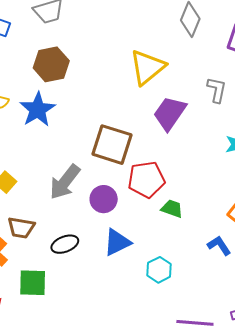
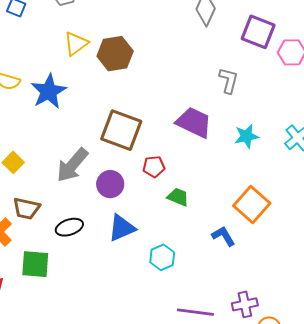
brown hexagon: (51, 64) -> (115, 54), moved
yellow triangle: (147, 67) -> (76, 44), moved, size x0.7
purple trapezoid: (170, 113) -> (194, 122), moved, turned 78
red pentagon: (146, 179) -> (154, 167), size x0.6

